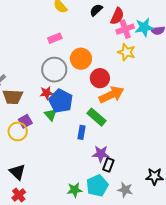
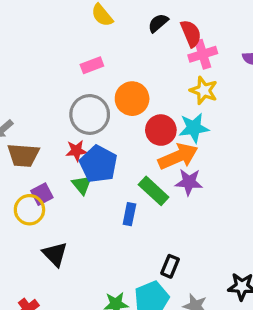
red semicircle: (117, 16) -> (191, 33), turned -48
cyan star: (144, 27) -> (194, 128), moved
purple star: (101, 154) -> (189, 182), moved
black triangle: (17, 172) -> (55, 254), moved

